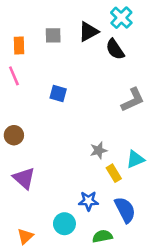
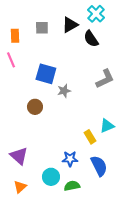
blue square: (58, 94) -> (46, 74), size x1.5
brown circle: (14, 135) -> (35, 107), moved
gray star: (99, 150) -> (64, 91), moved
purple triangle: (24, 178) -> (19, 156), moved
green semicircle: (102, 236) -> (72, 186), moved

